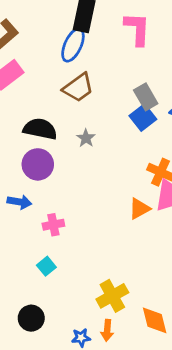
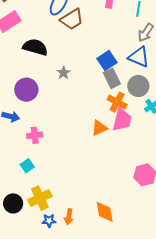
brown trapezoid: (78, 88) -> (72, 19), moved
gray rectangle: (146, 97) -> (112, 78), moved
black semicircle: (40, 129) -> (35, 47), moved
yellow cross: (112, 296) -> (40, 198), moved

